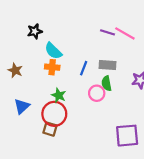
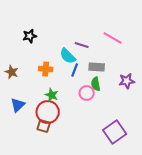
purple line: (108, 32) -> (82, 45), moved
cyan semicircle: (53, 51) -> (68, 56), moved
purple square: (127, 136) -> (115, 132), turned -30

